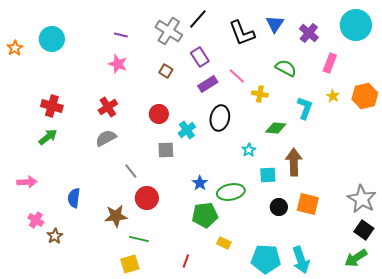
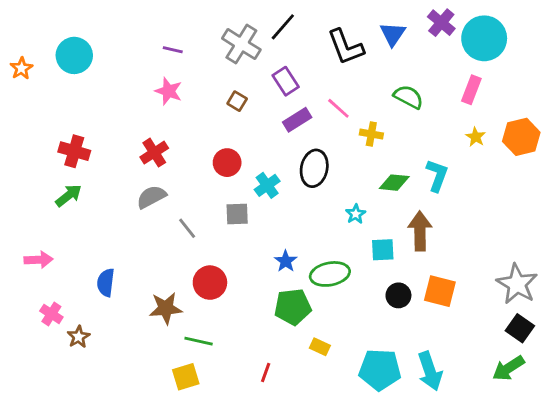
cyan circle: (356, 25) -> (484, 38), moved
purple cross: (309, 33) -> (441, 23), moved
cyan L-shape: (305, 108) -> (437, 175), moved
gray line: (131, 171) -> (187, 228), moved

